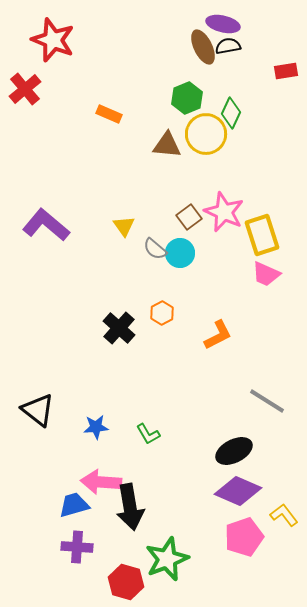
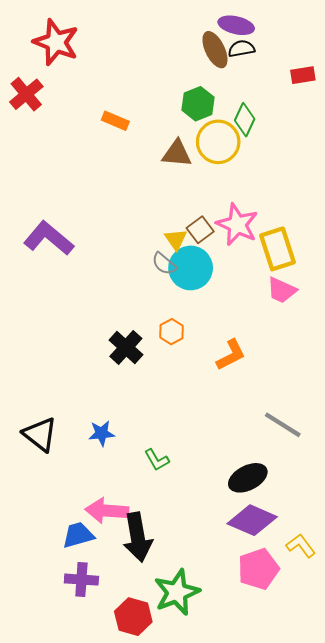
yellow triangle: (124, 226) -> (176, 239), moved
cyan circle: (180, 253) -> (191, 268), size x1.4
blue star: (96, 427) -> (102, 433), moved

